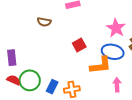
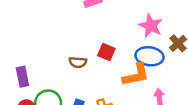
brown semicircle: (44, 22) -> (78, 62), moved
red square: (79, 45) -> (106, 52), turned -32

